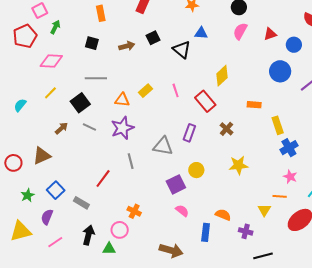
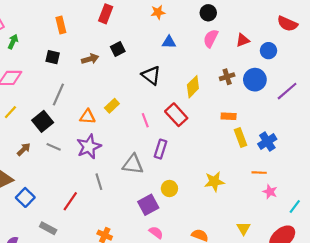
black triangle: (182, 50) -> (151, 75), moved
gray line: (96, 78) -> (58, 95), turned -65
pink line: (176, 90) -> (145, 120), moved
yellow rectangle: (278, 125) -> (241, 138), moved
brown cross: (226, 129) -> (227, 77), moved, turned 32
blue cross: (289, 148) -> (267, 141), moved
blue square: (56, 190) -> (25, 197), moved
orange line: (280, 196) -> (259, 173), moved

